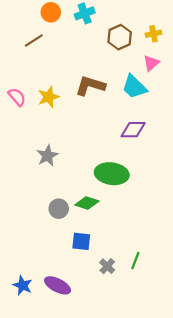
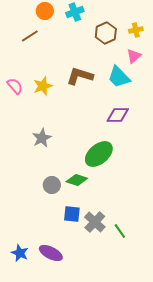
green ellipse: (112, 174) -> (99, 154), turned -48
green line: (135, 261) -> (120, 231), turned -56
gray cross: (107, 266) -> (95, 222), moved, size x1.5

